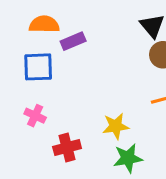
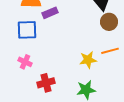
yellow star: (116, 126) -> (88, 60), moved

